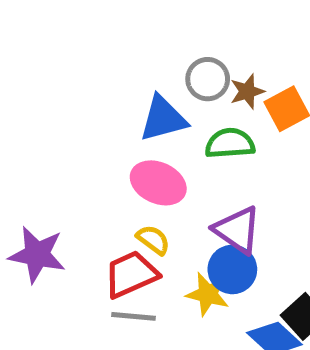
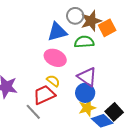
brown star: (247, 91) -> (91, 21), size x1.5
yellow star: (208, 294) -> (87, 108), moved, turned -30
gray line: (133, 316) -> (33, 112), moved, turned 42

